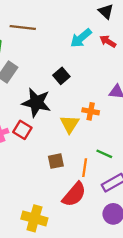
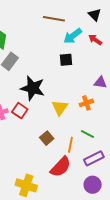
brown line: (23, 28) -> (54, 19), moved
black square: (61, 76) -> (66, 60), moved, turned 32
orange cross: (91, 111) -> (86, 103), moved, turned -32
brown square: (56, 161) -> (47, 138), turned -32

